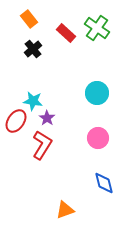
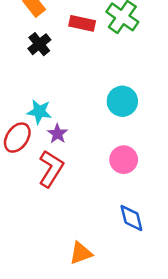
red rectangle: (66, 33) -> (82, 23), turned -30

